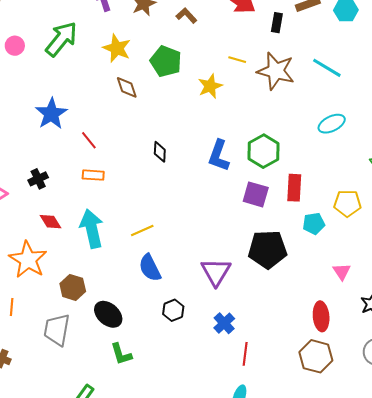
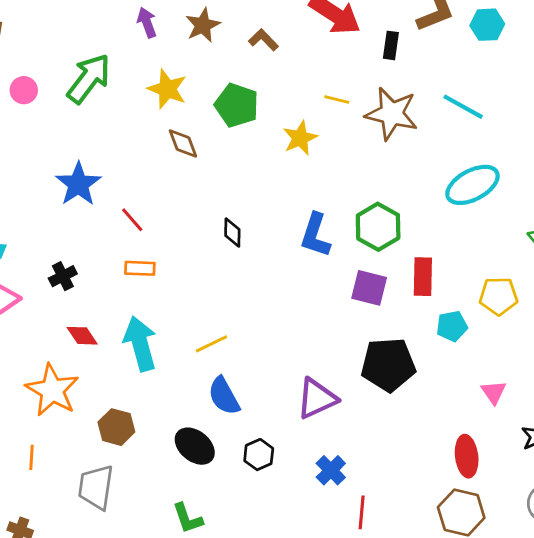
cyan ellipse: (332, 124) -> (473, 185), size x1.4
purple triangle: (216, 272) -> (317, 399), turned 36
black ellipse: (108, 314) -> (195, 446), moved

